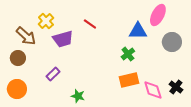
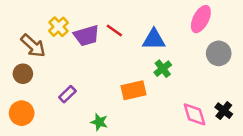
blue triangle: (138, 31) -> (154, 39), moved
purple trapezoid: (63, 39) -> (86, 36), moved
orange rectangle: (129, 80) -> (133, 90), moved

